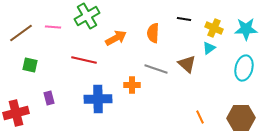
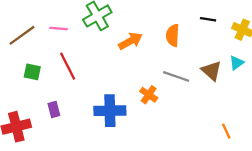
cyan triangle: (209, 48) -> (237, 63), moved
red line: (84, 60) -> (68, 66), moved, turned 50
orange cross: (132, 85) -> (149, 95), turned 35

